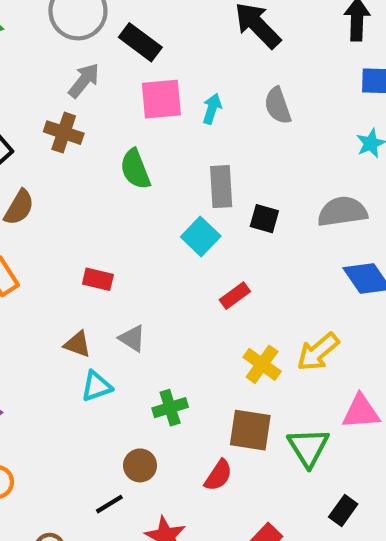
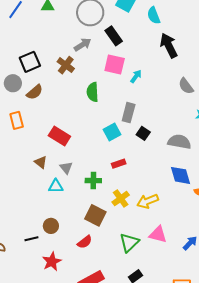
gray semicircle: (278, 106) -> (186, 86), moved, turned -36
red rectangle: (98, 279) -> (59, 136), size x1.5
cyan triangle: (96, 386) -> (56, 186), moved
green cross: (170, 408) -> (93, 181), moved
brown square: (250, 430) -> (95, 215), moved

